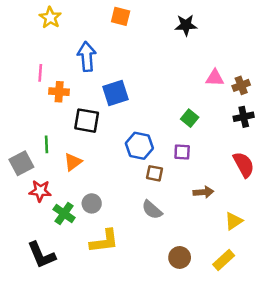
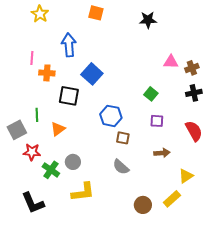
blue square: (116, 93) -> (92, 74), turned -30
purple square: (182, 152) -> (157, 121), moved
yellow rectangle: (224, 260) -> (172, 199), moved

